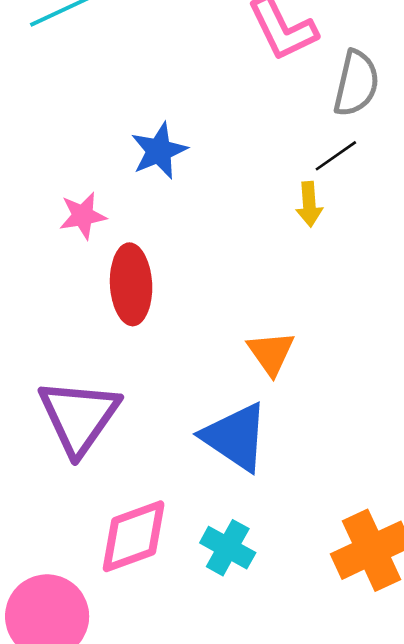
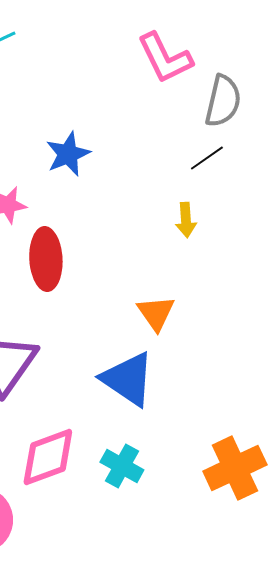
yellow arrow: (309, 204) -> (186, 220), moved

